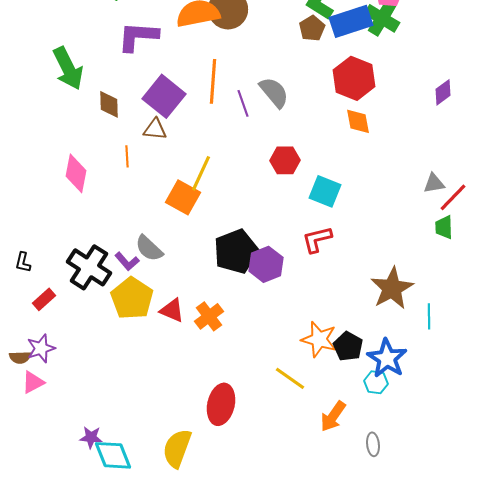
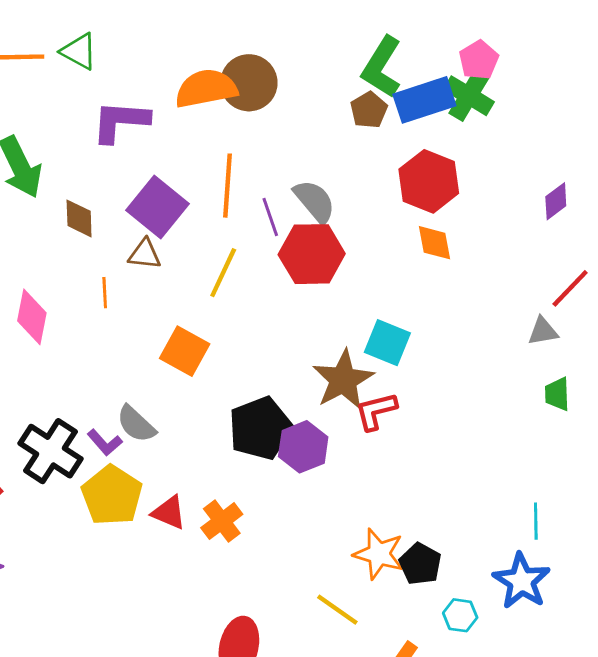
red hexagon: (285, 160) -> (312, 254), moved, size x1.5
yellow line: (201, 173) -> (223, 273), moved
red line: (453, 197) -> (570, 288), moved
brown star: (392, 288) -> (343, 380), moved
blue star: (387, 358) -> (522, 581), moved

